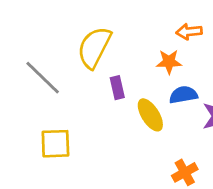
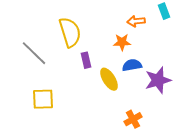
yellow semicircle: (94, 47) -> (70, 32), turned 136

